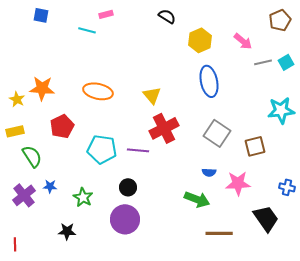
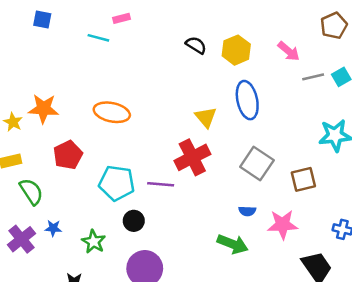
black semicircle: (167, 16) -> (196, 45), moved
yellow triangle: (152, 95) -> (206, 117), moved
black circle: (128, 187) -> (134, 221), moved

